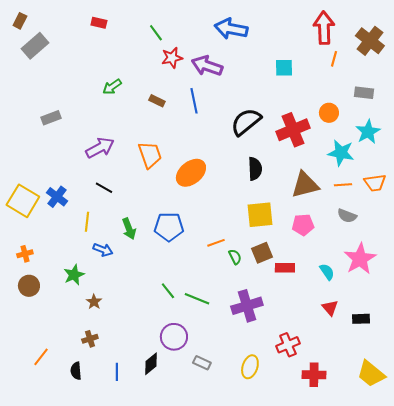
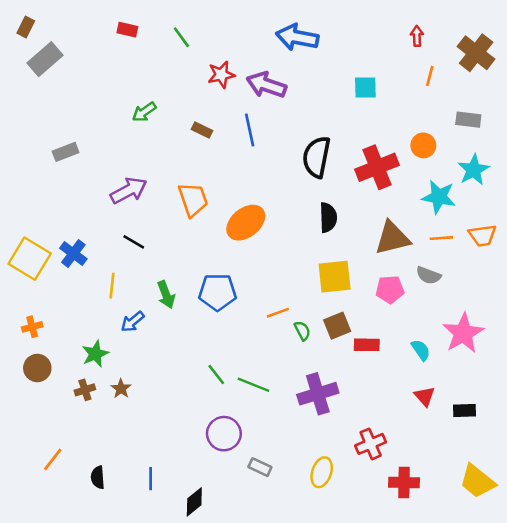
red arrow: (324, 28) -> (417, 36), size x0.5
green line: (156, 33) -> (181, 37), moved
black semicircle: (246, 122) -> (317, 157), turned -40
gray semicircle: (347, 216) -> (428, 275), moved
blue arrow: (103, 250) -> (133, 322), turned 120
brown cross: (90, 339) -> (85, 390), moved
black diamond: (151, 364) -> (194, 502), moved

